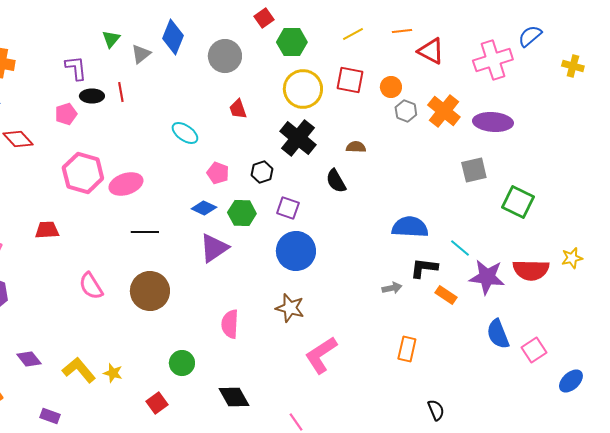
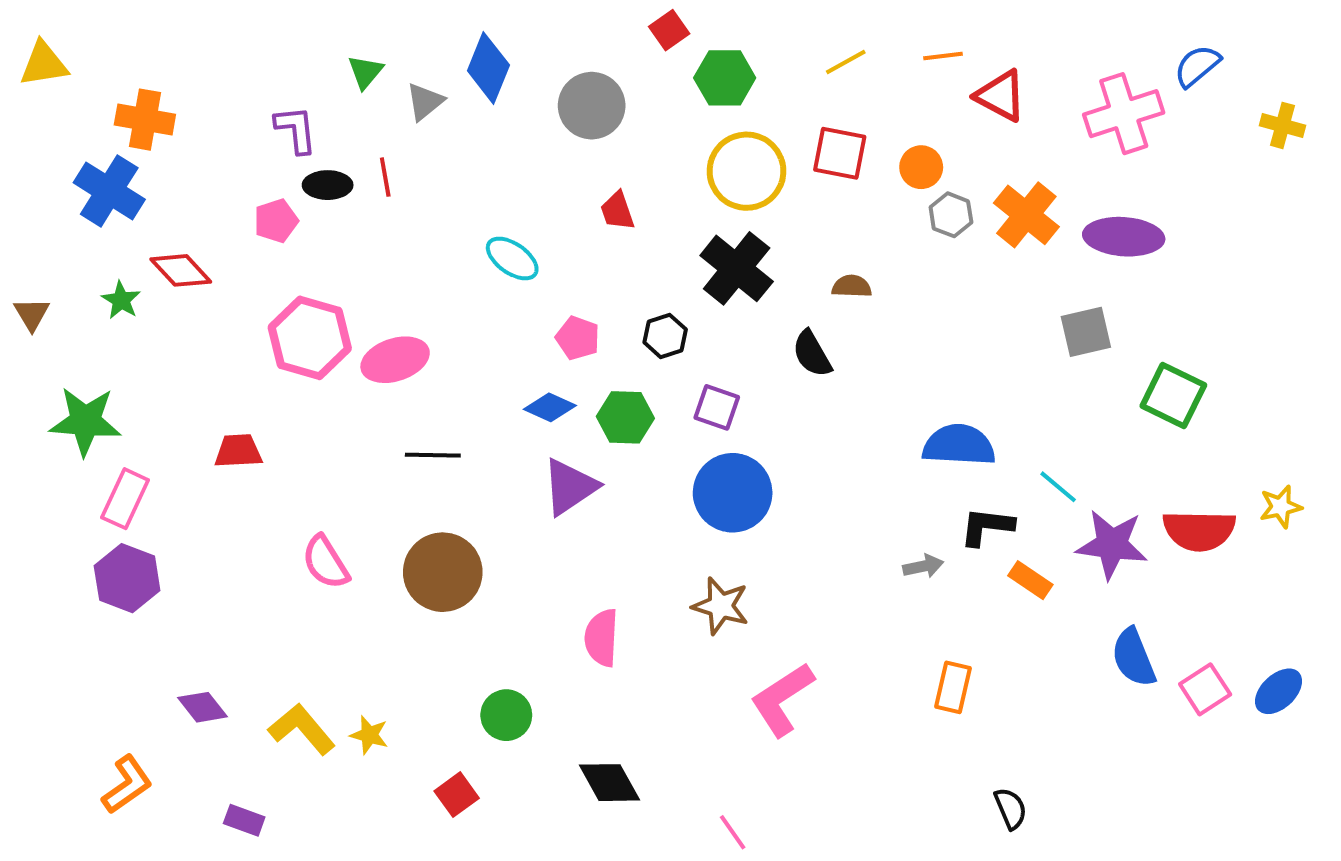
blue ellipse: (571, 381) -> (1279, 691), moved

